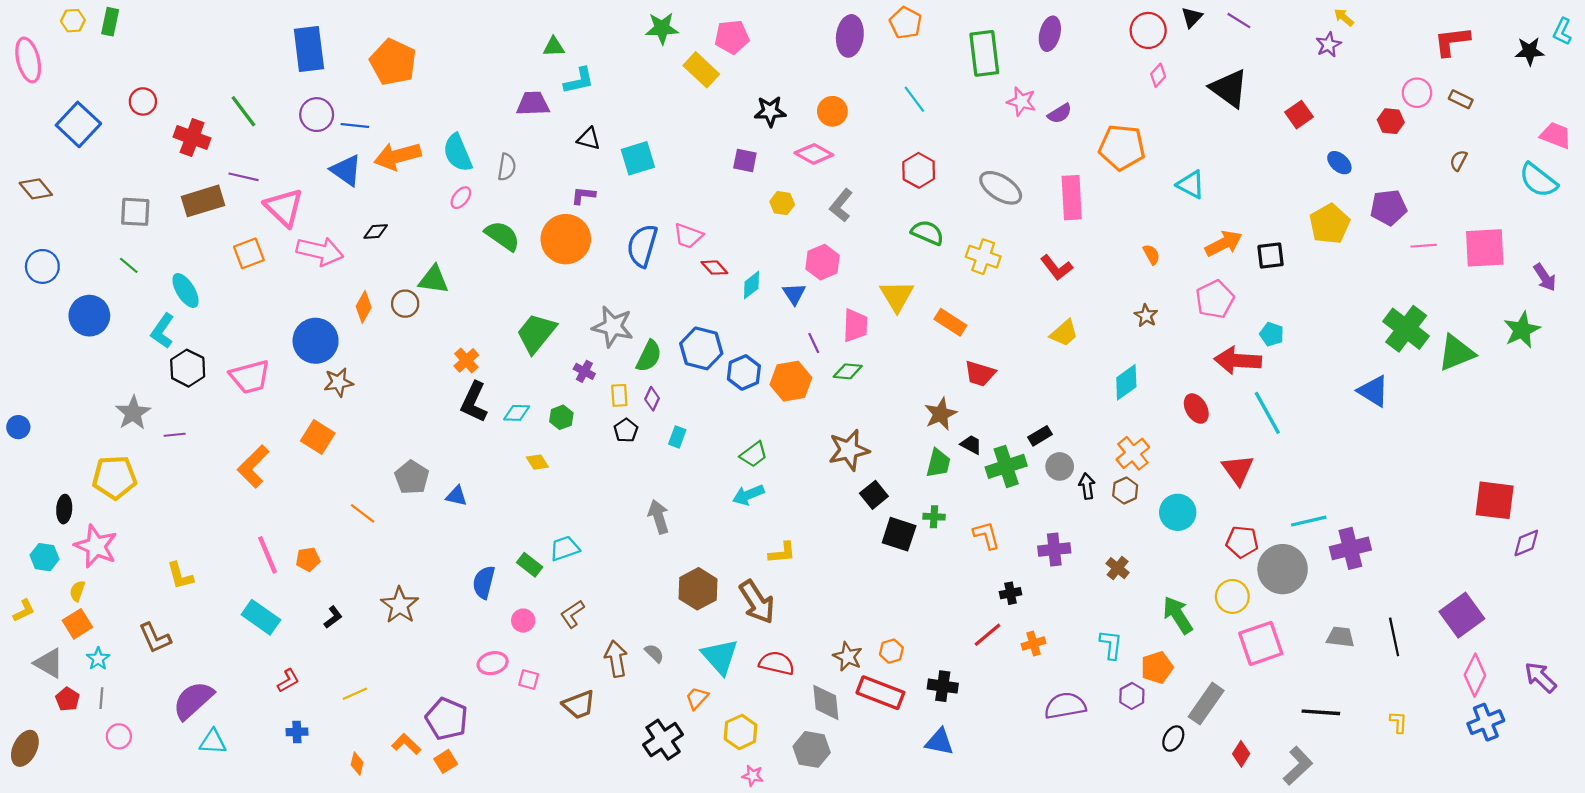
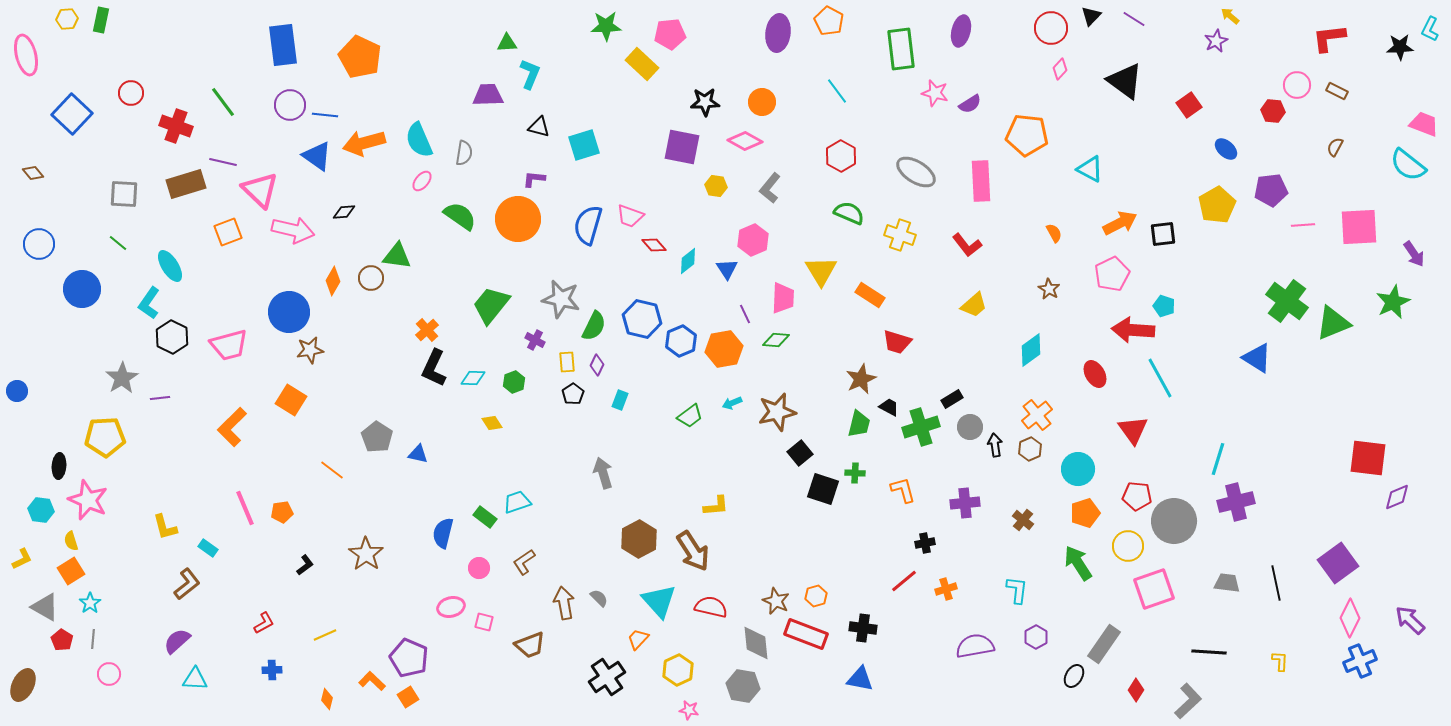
cyan L-shape: (579, 81) -> (530, 74), turned -56
purple square: (745, 160) -> (682, 147), size x1.6
brown diamond: (36, 189) -> (33, 173), size x0.7
cyan arrow: (748, 495) -> (732, 403), moved, size x0.7
cyan line: (1309, 521) -> (1218, 459), moved, turned -60
yellow semicircle: (77, 591) -> (71, 541), turned -36
cyan rectangle: (261, 617) -> (208, 548), moved, size x0.6
brown L-shape: (155, 638) -> (187, 584), moved, turned -104
orange pentagon: (1157, 667) -> (1085, 513), moved
purple semicircle: (193, 700) -> (177, 641), size x0.7

